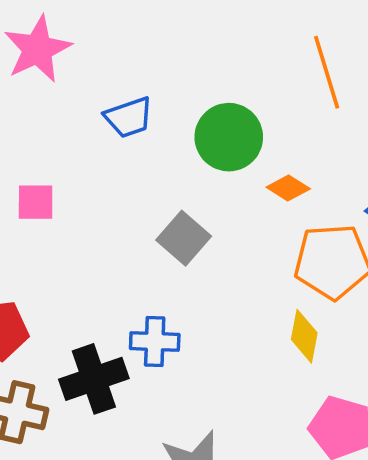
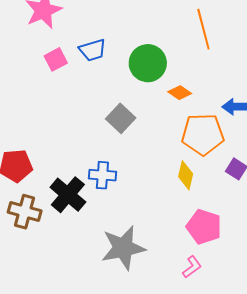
pink square: (36, 202) -> (56, 59), moved, turned -30
black cross: (94, 379) -> (68, 195), turned -33

